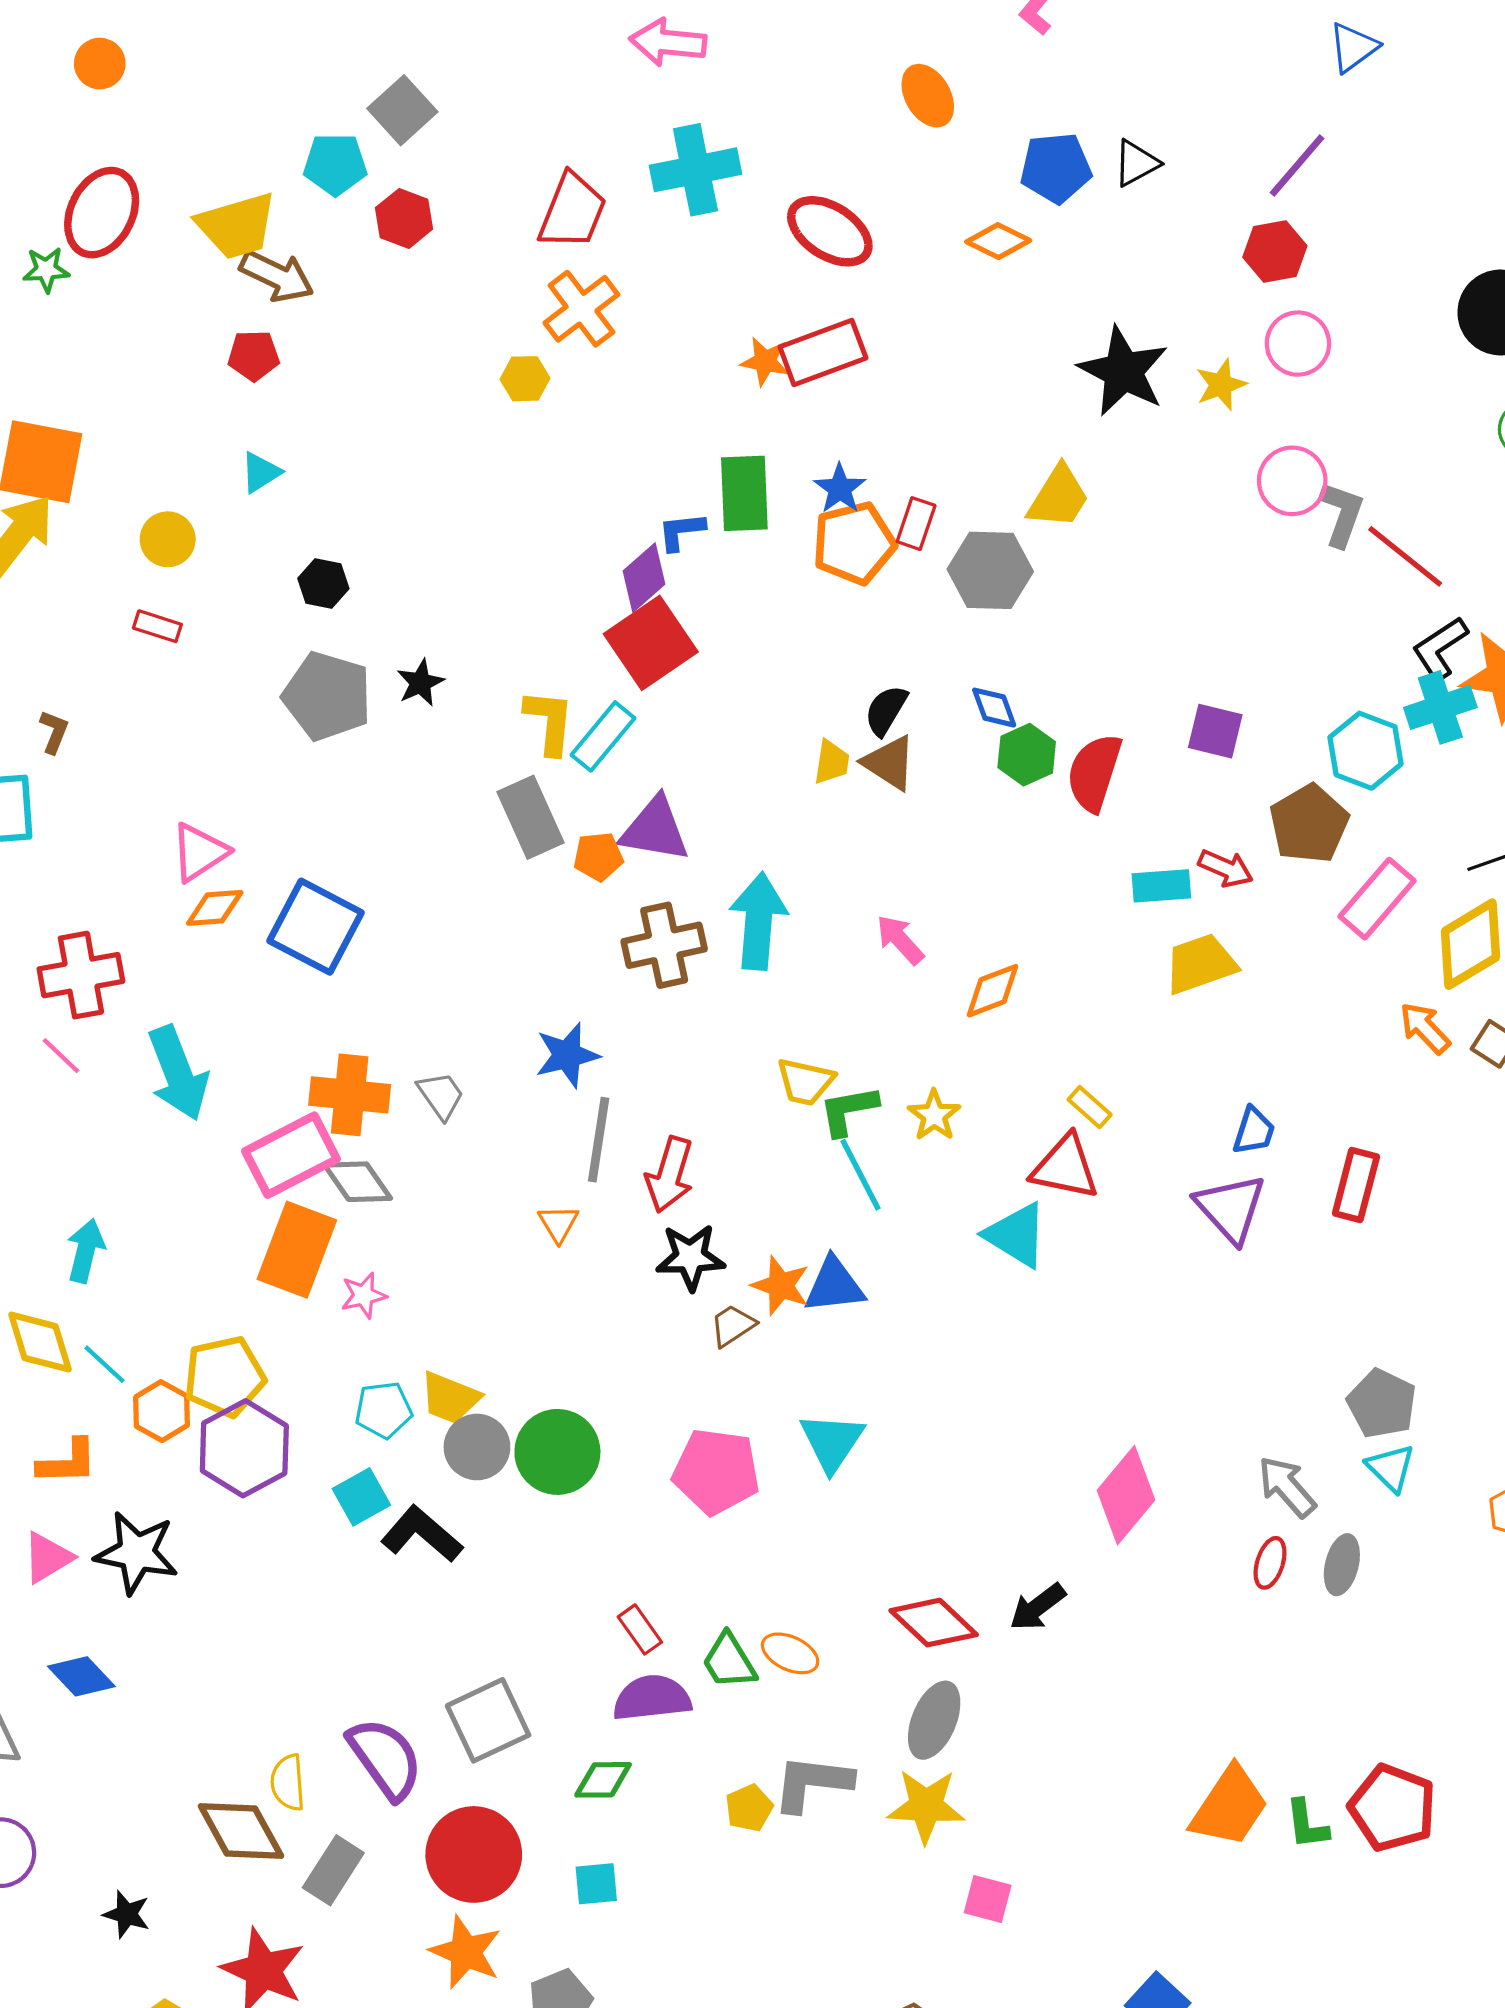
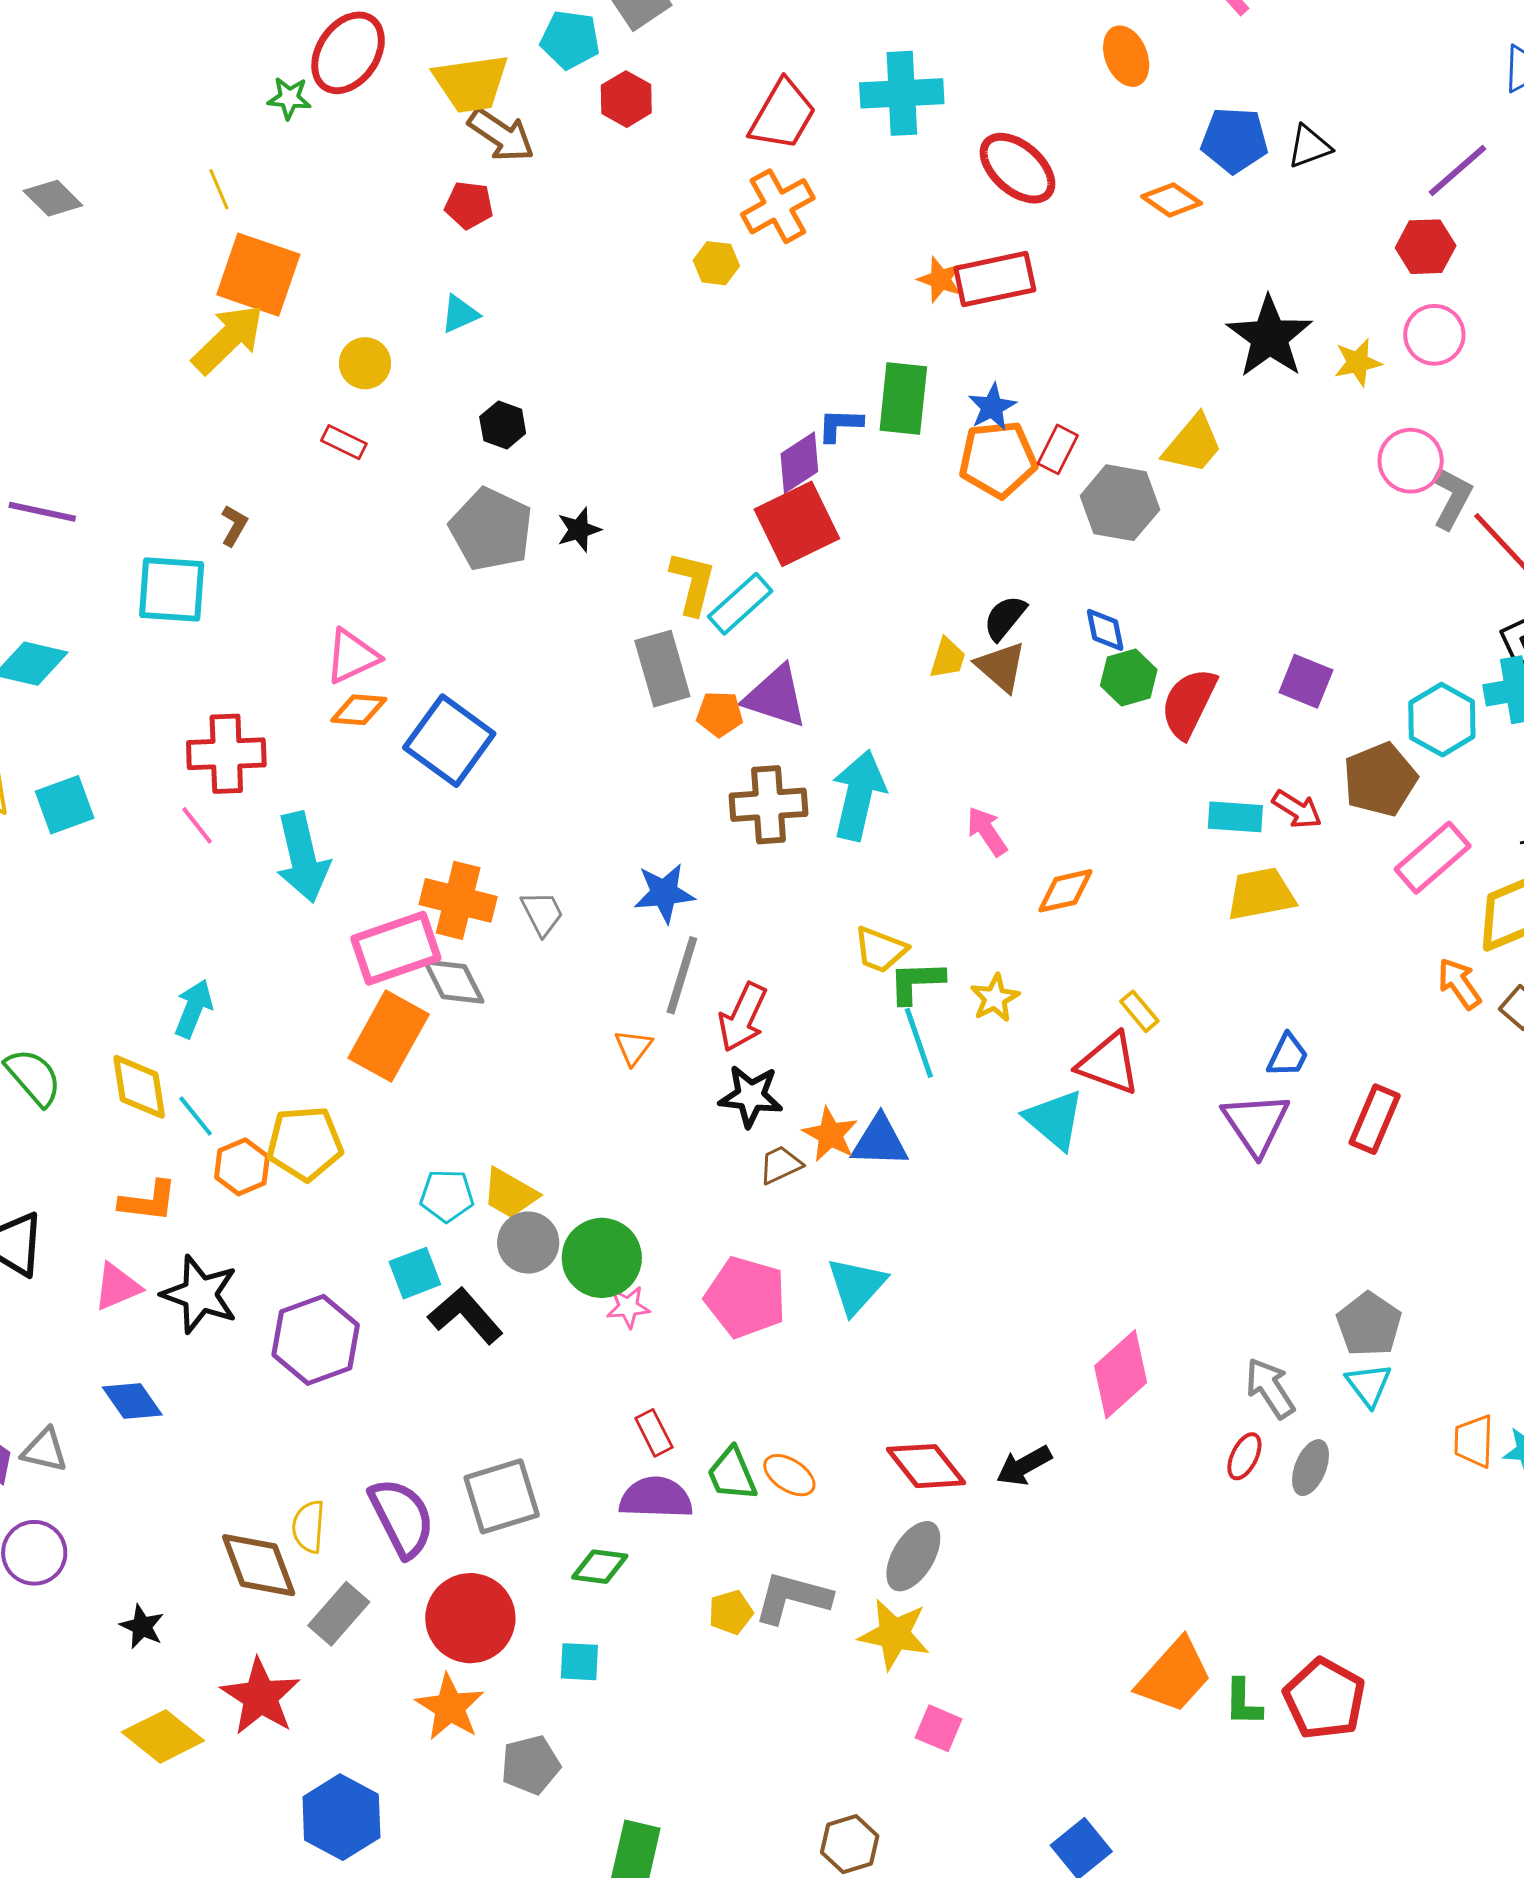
pink star: (364, 1295) -> (628, 1307), moved
purple hexagon: (244, 1448) -> (316, 1340), moved

